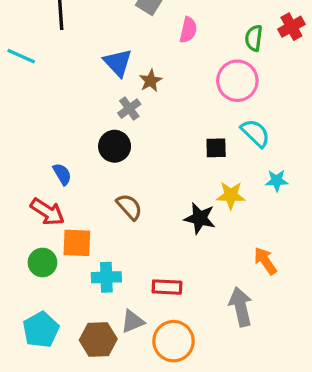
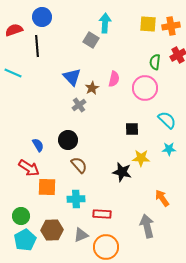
pink semicircle: (188, 30) -> (114, 79), moved
cyan semicircle: (255, 133) -> (167, 120), moved
black circle: (115, 146) -> (68, 140), moved
green circle: (42, 263) -> (21, 216), moved
cyan cross: (106, 277) -> (76, 199), moved
brown hexagon: (98, 339) -> (52, 230), moved

